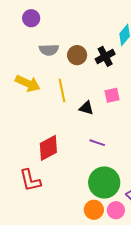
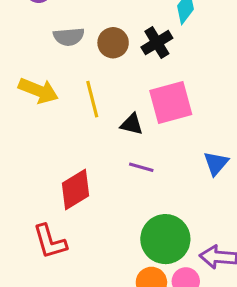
pink square: (112, 95) -> (171, 103), size x1.8
purple line: (97, 143) -> (141, 167), moved

